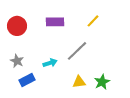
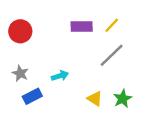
purple rectangle: (55, 22) -> (82, 26), moved
gray line: (77, 51) -> (112, 55), moved
yellow triangle: (79, 82) -> (95, 99), turned 40

